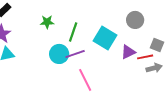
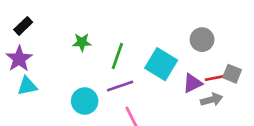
cyan circle: (59, 54) -> (85, 101), moved
red line: (145, 57) -> (216, 78), moved
gray arrow: (154, 68) -> (212, 100), moved

